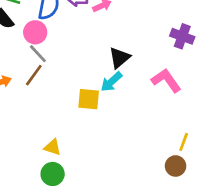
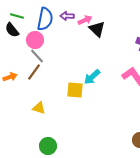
black triangle: (119, 58) -> (97, 29), moved, turned -36
yellow triangle: (53, 147) -> (39, 108), moved

